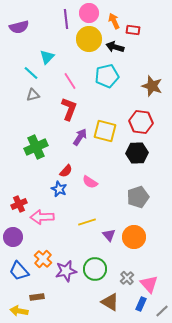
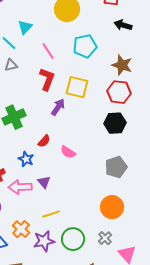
black arrow: (115, 47) -> (123, 25), moved
brown star: (152, 86) -> (122, 65), moved
yellow square: (105, 131) -> (77, 87), moved
blue star: (59, 189) -> (26, 159), moved
yellow line: (87, 222) -> (51, 214), moved
purple triangle: (109, 235) -> (44, 182), moved
gray cross: (127, 278) -> (105, 238), moved

